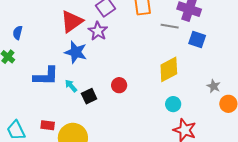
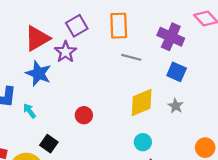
gray line: (170, 26) -> (131, 57), moved
gray star: (214, 86) -> (176, 106), moved
black square: (89, 96) -> (49, 144), moved, turned -35

